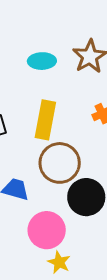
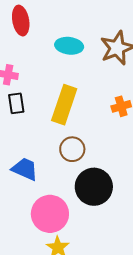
brown circle: (60, 163) -> (72, 149), size x0.6

